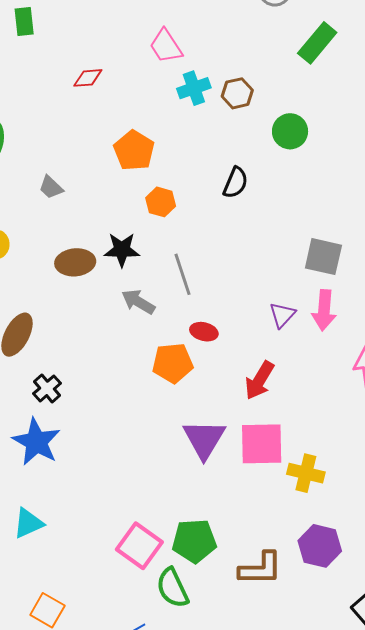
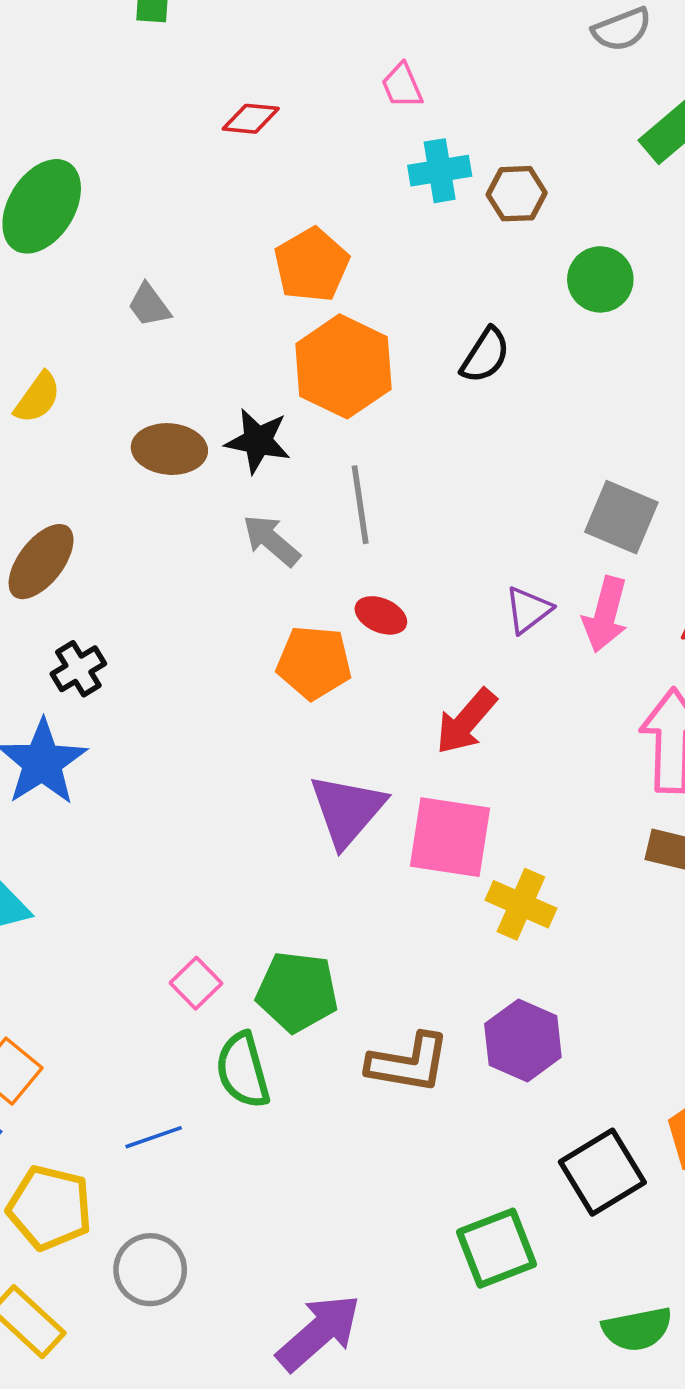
pink trapezoid: (166, 46) -> (402, 86), size x0.7
orange hexagon: (161, 202) -> (343, 366), size x1.8
pink square: (139, 546) -> (196, 983), size x0.6

